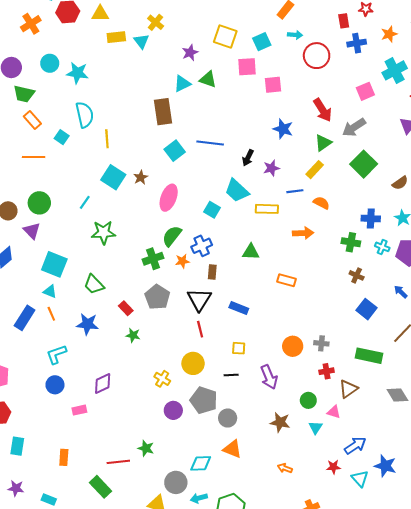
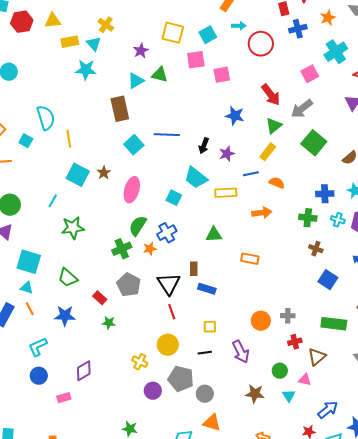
cyan star: (77, 73) -> (86, 70), moved
brown rectangle: (212, 272) -> (194, 269), moved

